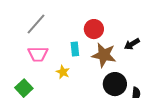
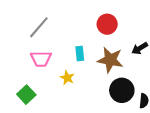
red circle: (94, 29) -> (107, 24), moved

